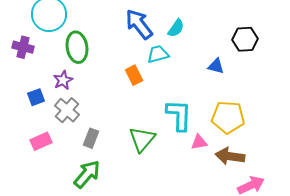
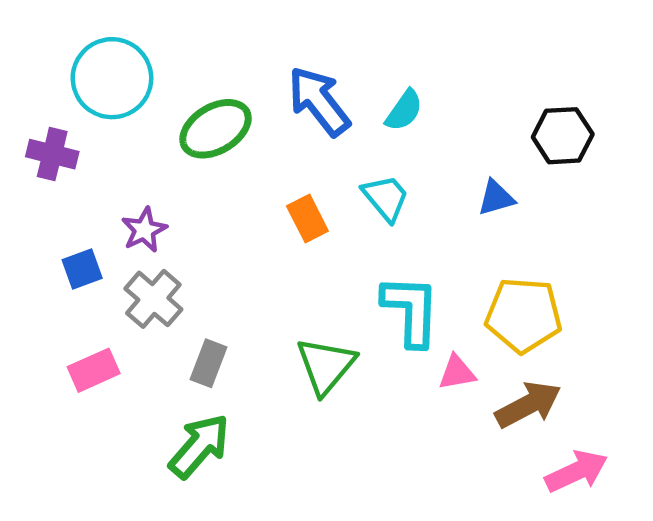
green ellipse: (77, 47) -> (215, 129), moved, turned 68
cyan trapezoid: (158, 54) -> (386, 198), moved, turned 65
blue triangle: (216, 66) -> (496, 198), turned -30
brown arrow: (230, 156) -> (528, 405), turned 144

